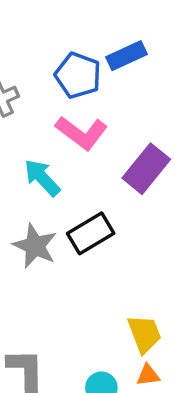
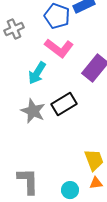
cyan arrow: (42, 178) -> (37, 73), turned -105

